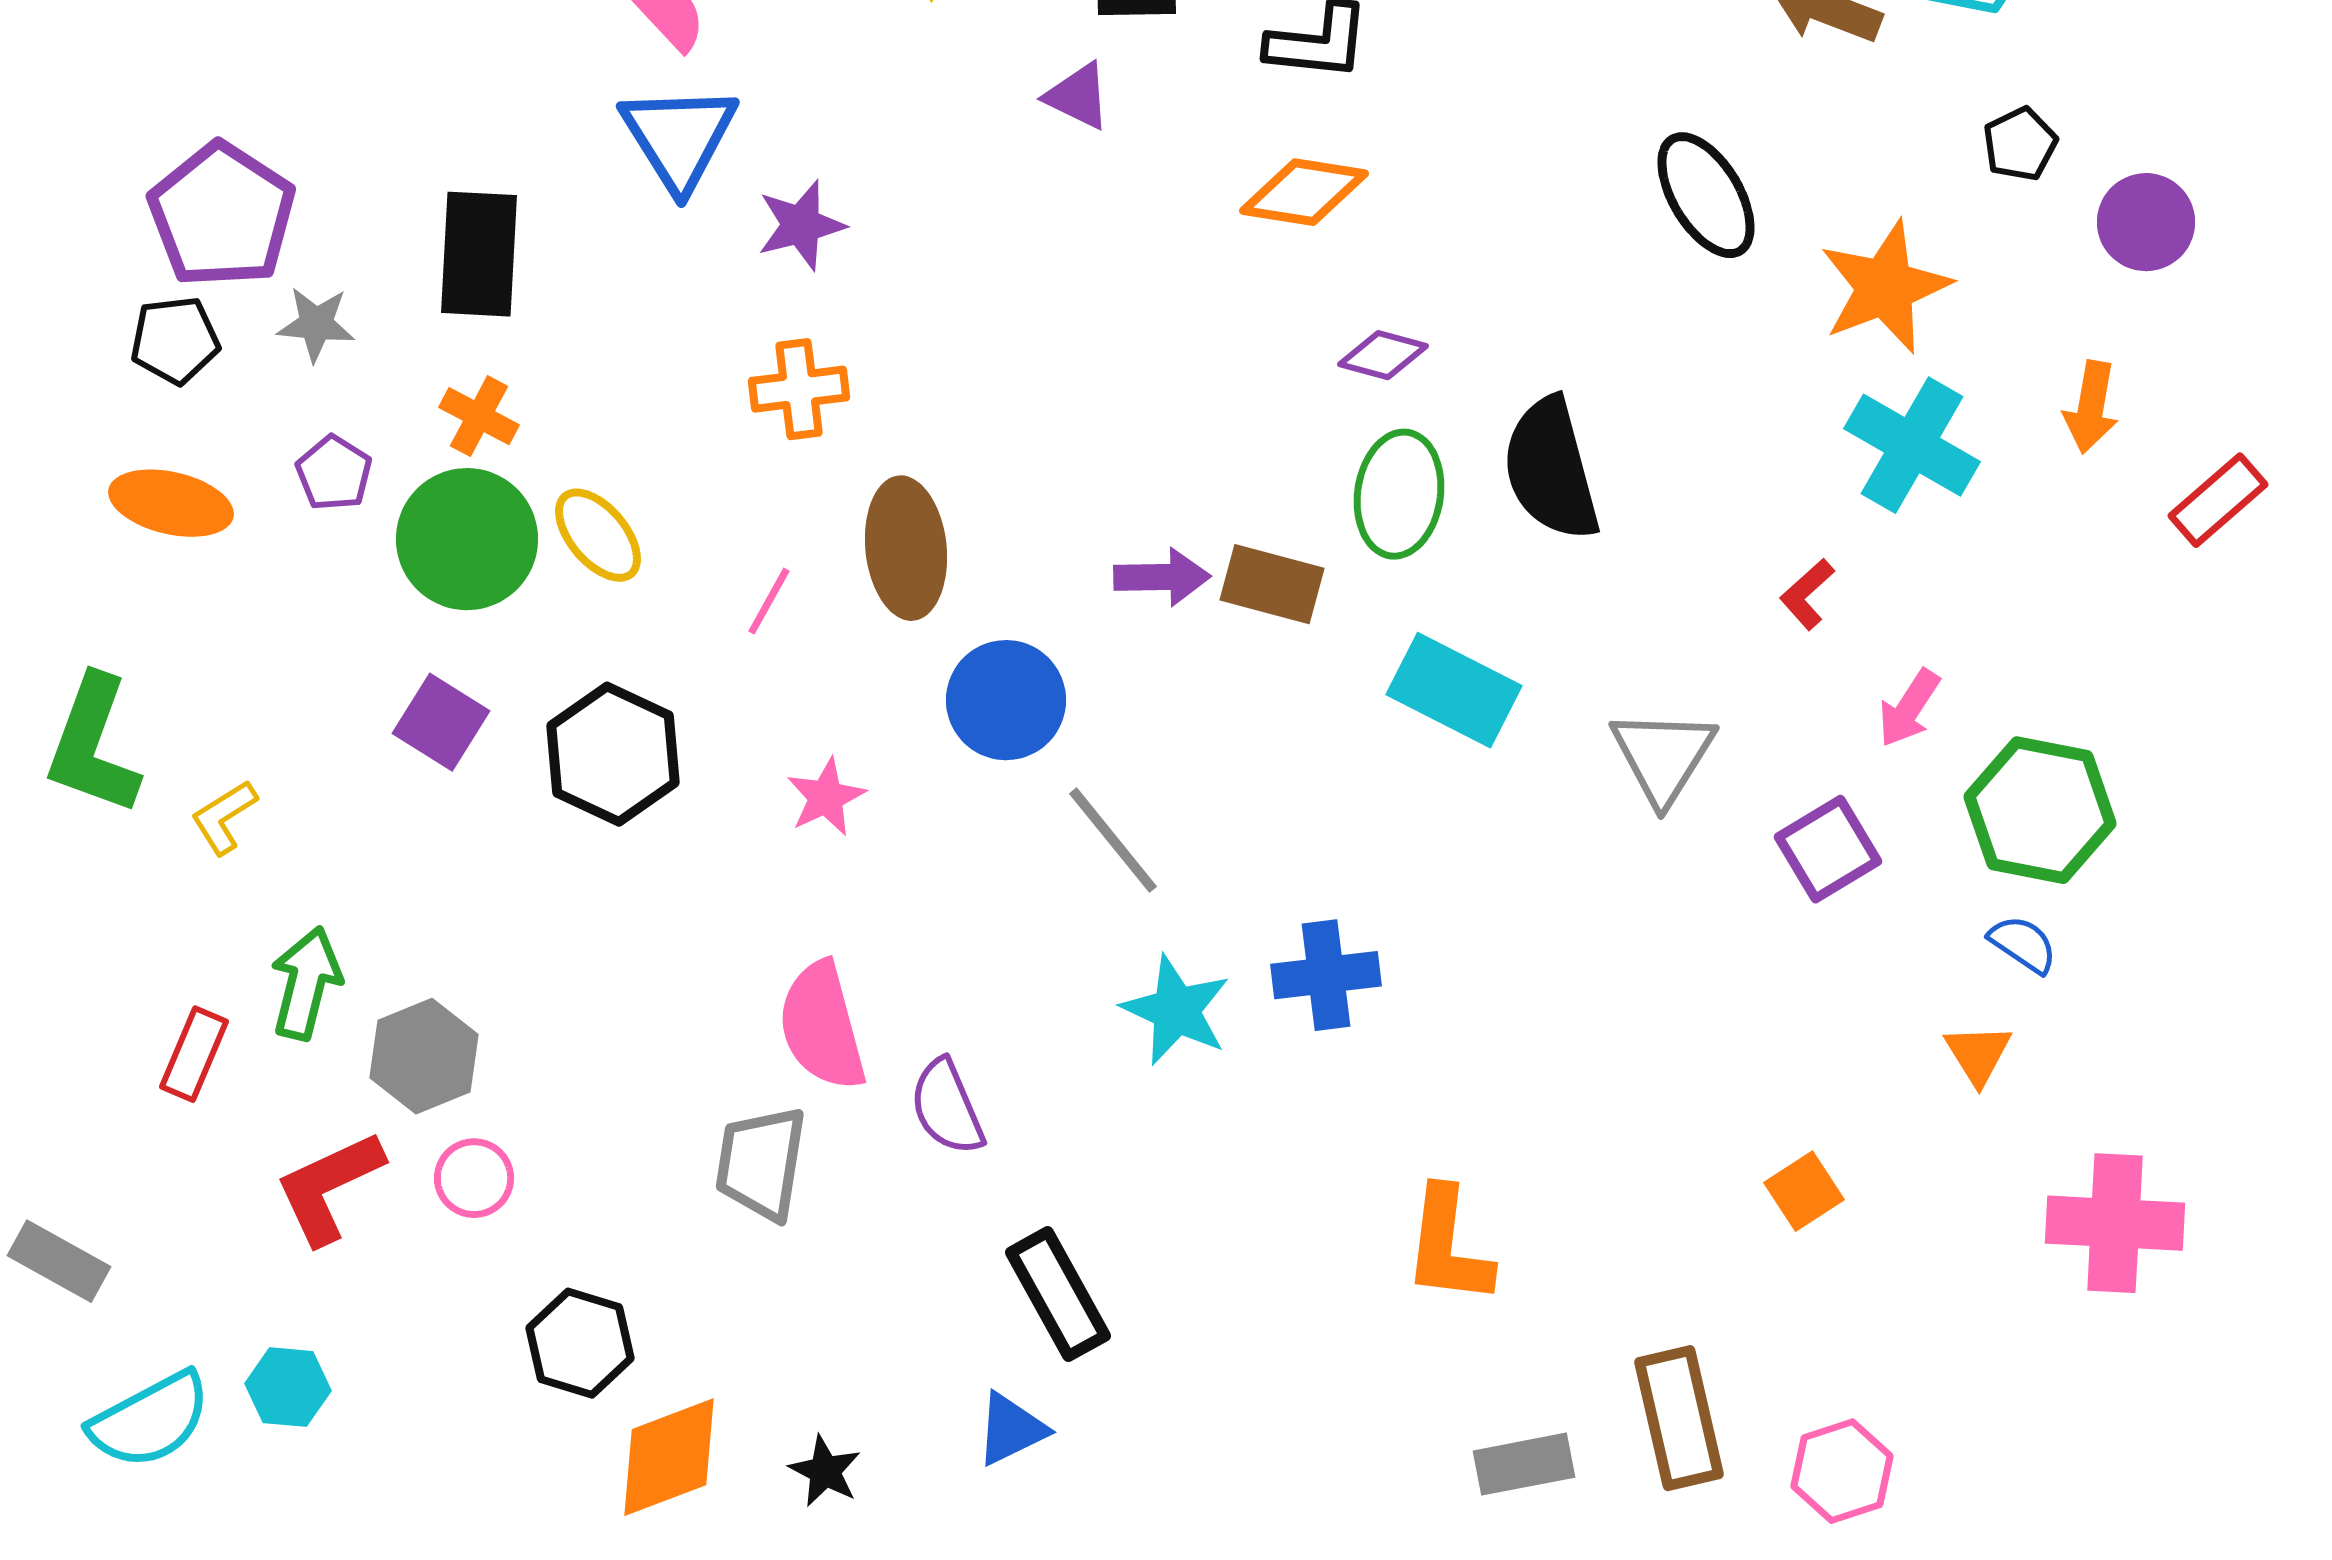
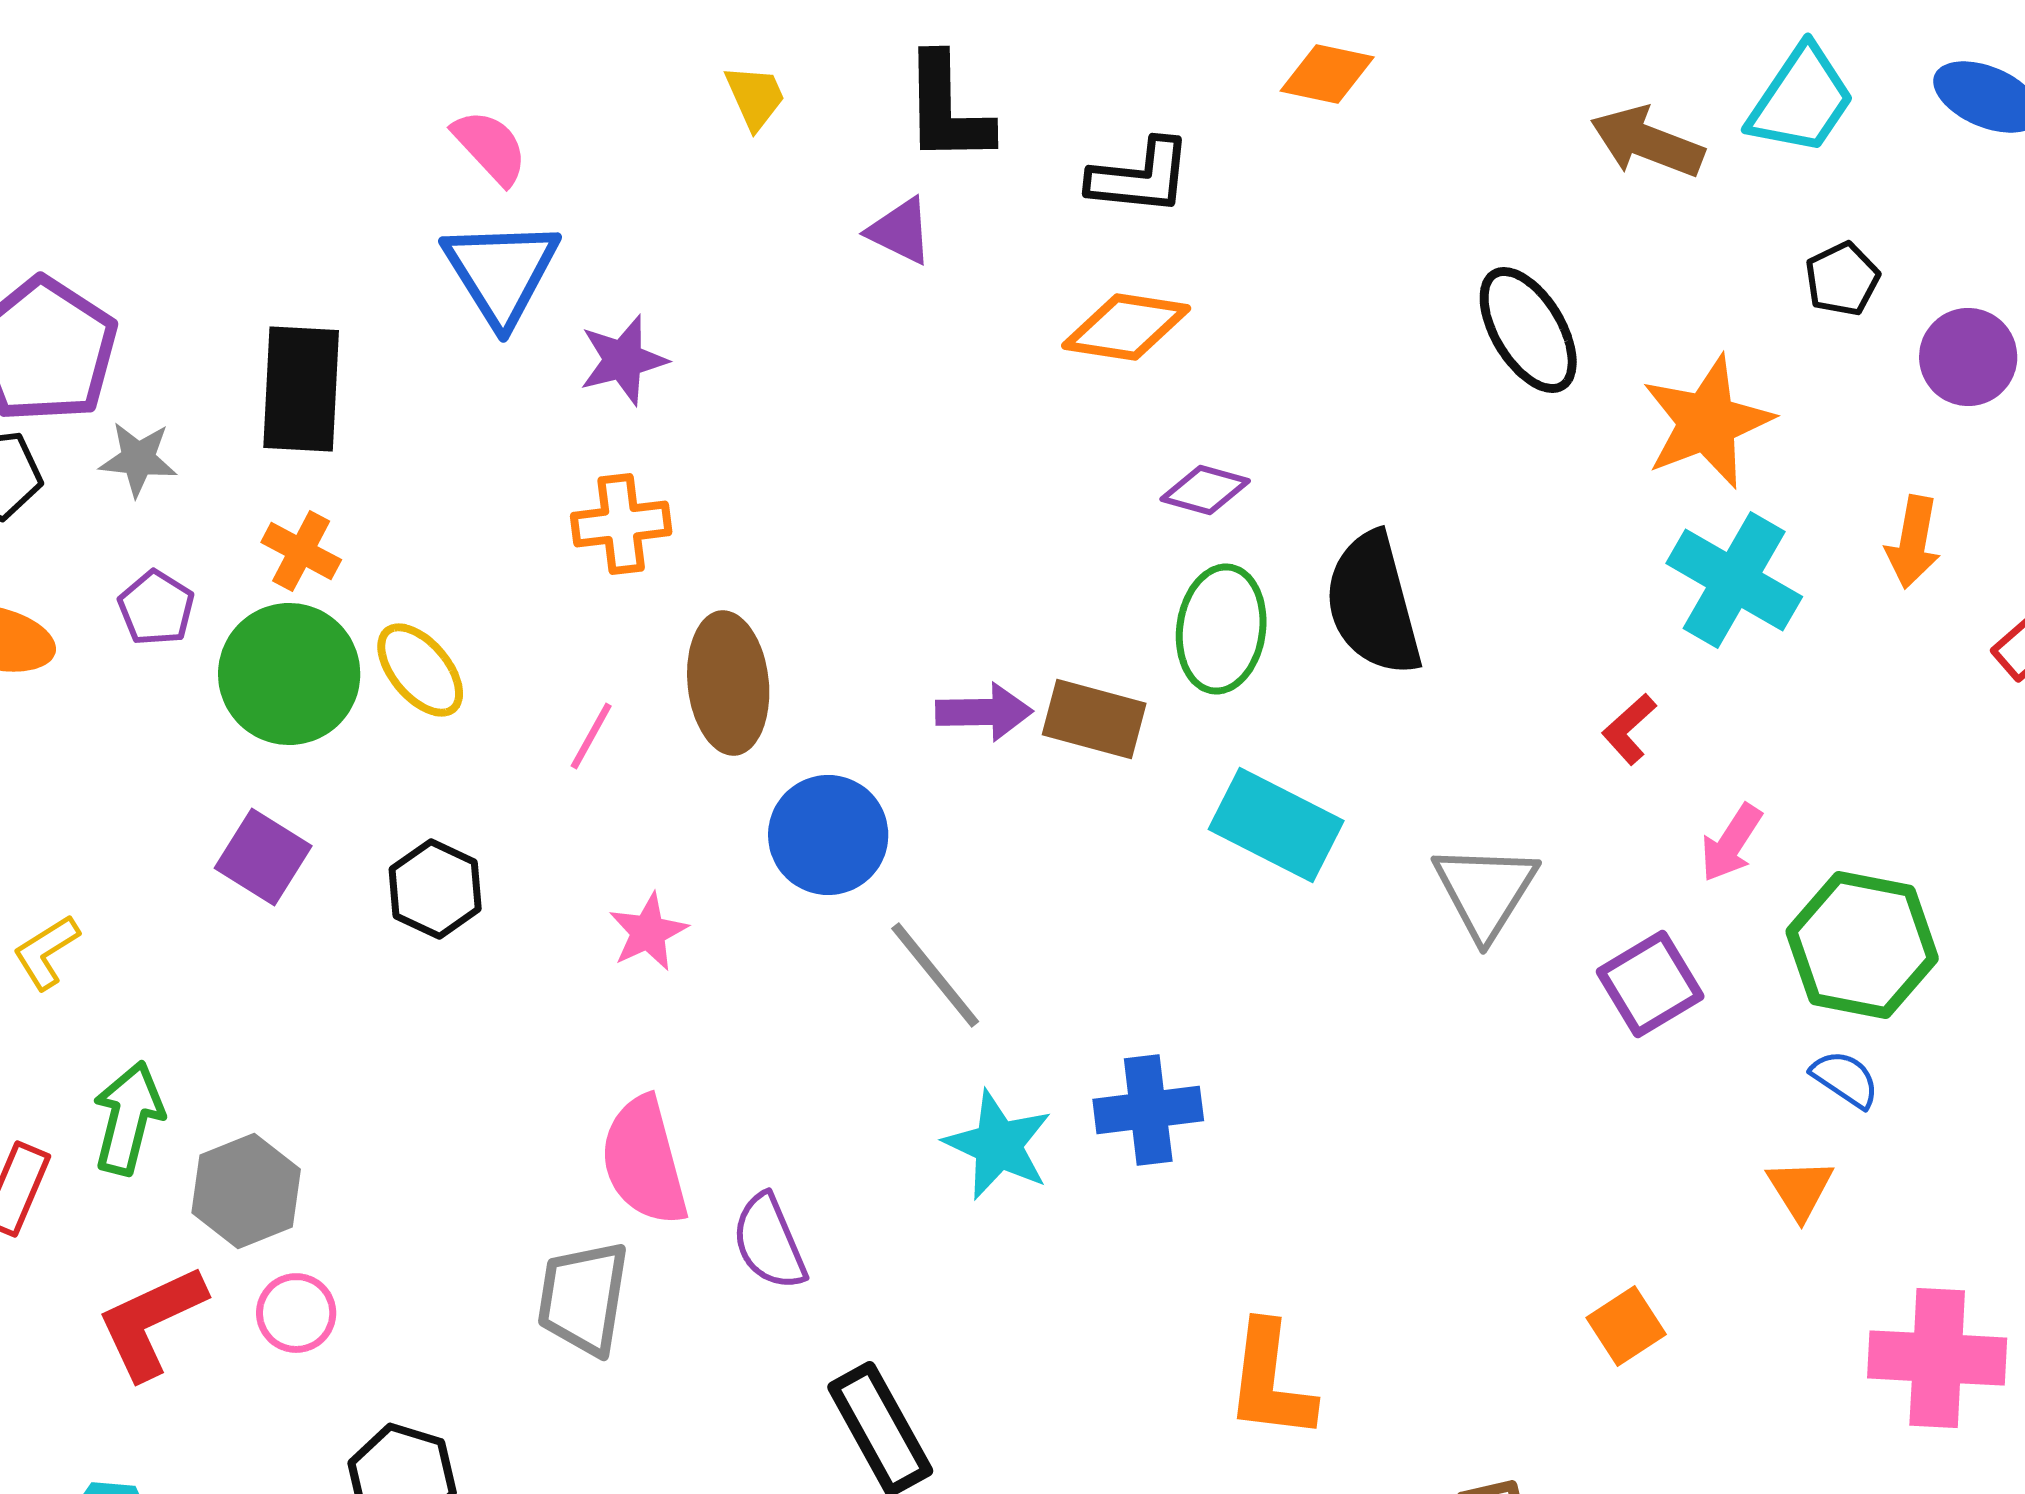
black hexagon: (613, 754) -> (435, 889), size x0.7

